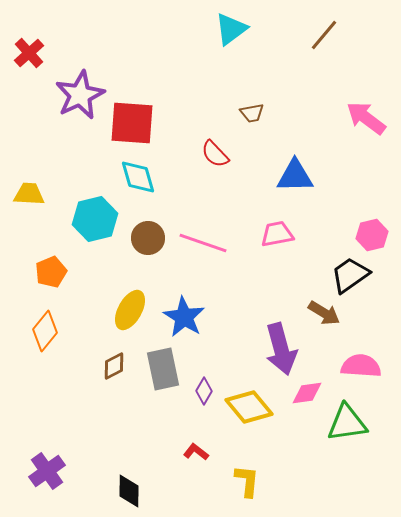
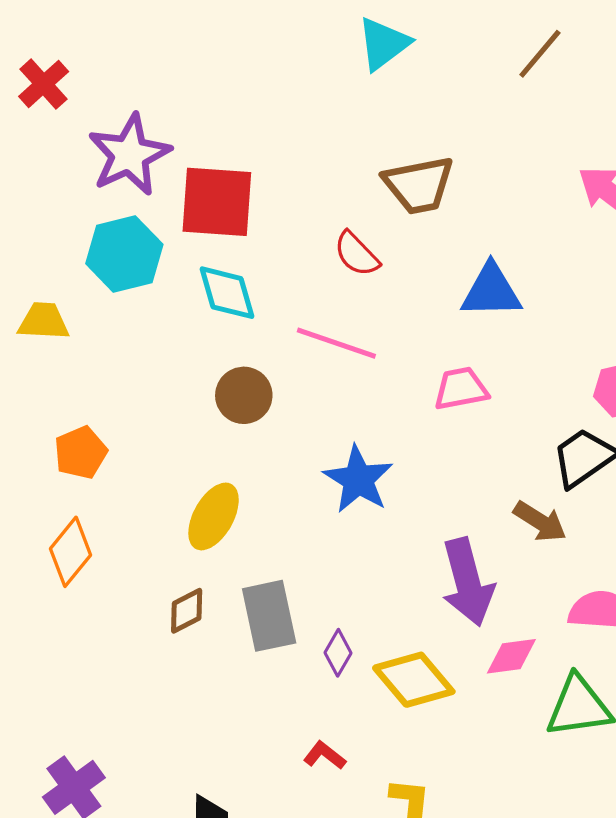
brown trapezoid: (252, 113) -> (419, 185), size x1.8
cyan hexagon: (95, 219) -> (124, 254), moved
pink line: (203, 243) -> (336, 343), moved
blue star: (184, 317) -> (358, 479), moved

